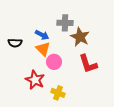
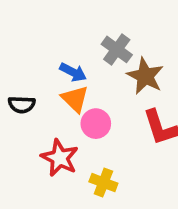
gray cross: (65, 23) -> (117, 49), turned 35
black semicircle: (15, 43) -> (22, 105), moved

